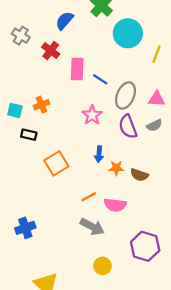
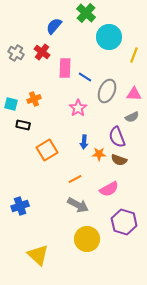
gray cross: (21, 36) -> (16, 53), moved
purple semicircle: (128, 127) -> (117, 137), moved
pink semicircle: (115, 205) -> (109, 189), moved, turned -36
yellow circle: (102, 266) -> (87, 239), size x1.6

